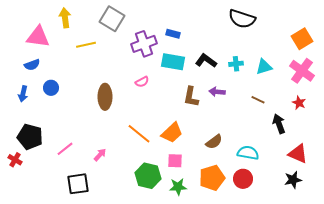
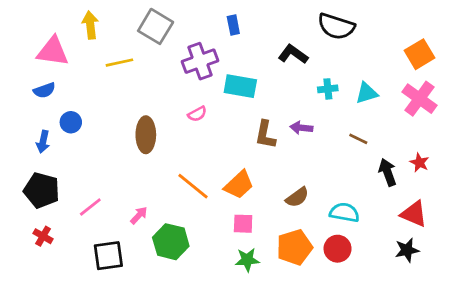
blue rectangle: (173, 34) -> (233, 25), moved, turned 64
black L-shape: (206, 61) -> (293, 54), moved
blue arrow: (23, 94) -> (43, 142), moved
red star: (299, 103) -> (419, 163), moved
red cross: (15, 160) -> (43, 236), moved
green hexagon: (148, 176) -> (171, 242), moved

